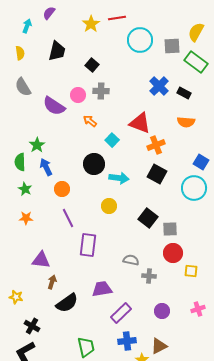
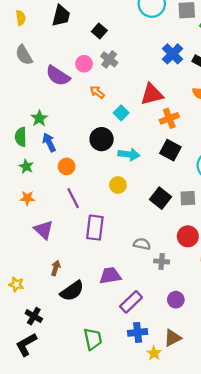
gray cross: (101, 91) -> (109, 59), turned 35
red triangle: (140, 123) -> (152, 94), turned -35
gray square: (170, 229) -> (188, 198), moved
purple triangle: (41, 260) -> (44, 230), moved, turned 36

